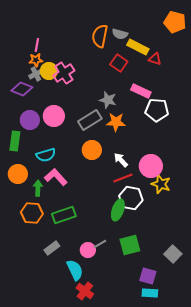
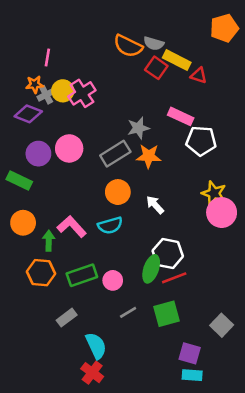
orange pentagon: (175, 22) -> (224, 28), turned -30
orange semicircle: (100, 36) -> (128, 46), turned -75
orange star: (36, 60) -> (35, 84), moved
red square: (119, 63) -> (156, 68), moved
gray star: (108, 100) -> (138, 128), turned -30
green rectangle: (15, 141) -> (19, 180), turned -72
cyan semicircle: (46, 155) -> (110, 225), moved
pink circle: (151, 166) -> (222, 213), moved
red line: (123, 178) -> (174, 278), moved
yellow star: (161, 184) -> (214, 193), moved
pink circle: (88, 250) -> (113, 280), moved
red cross: (85, 291) -> (92, 373), moved

